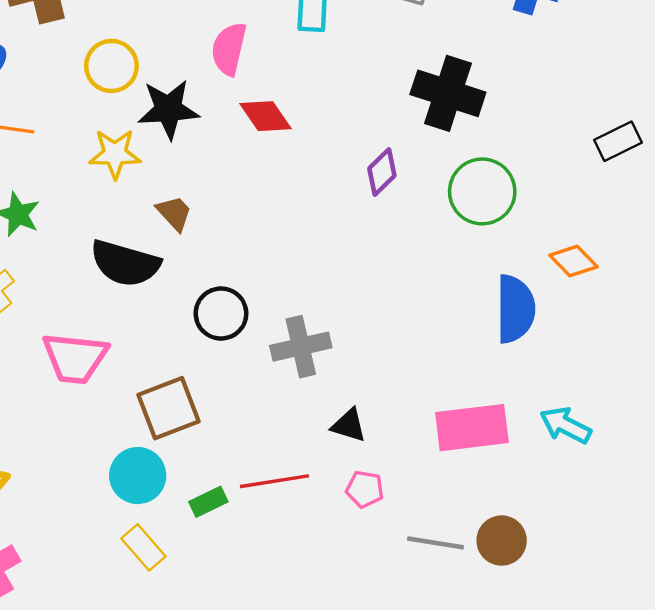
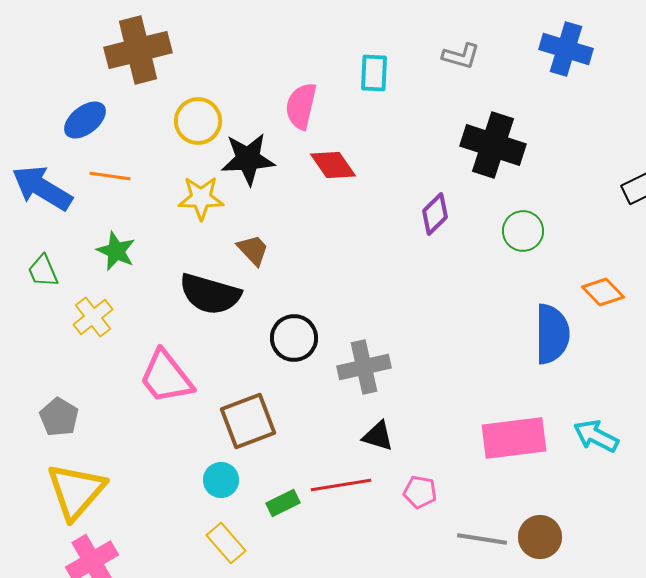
green circle: (482, 191) -> (523, 231), size x0.7
pink trapezoid: (75, 358) -> (166, 377), turned 46
black triangle: (349, 425) -> (378, 436), moved
cyan circle: (138, 476) -> (221, 480), size x0.7

